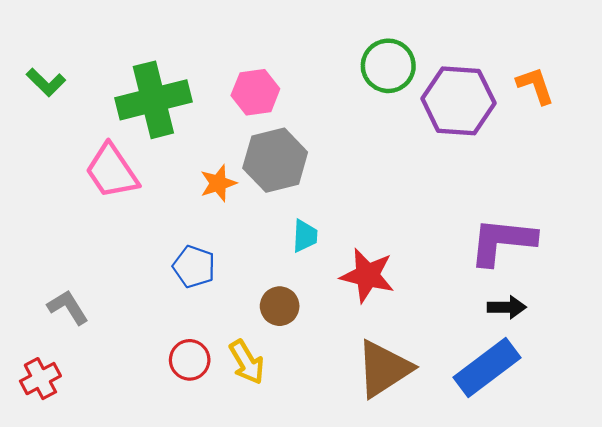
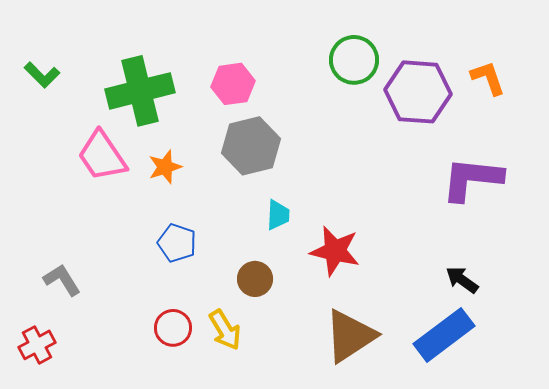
orange star: (218, 183) -> (165, 167), moved
purple L-shape: (502, 241) -> (472, 179), moved
black arrow: (507, 307) -> (462, 280), turned -144

